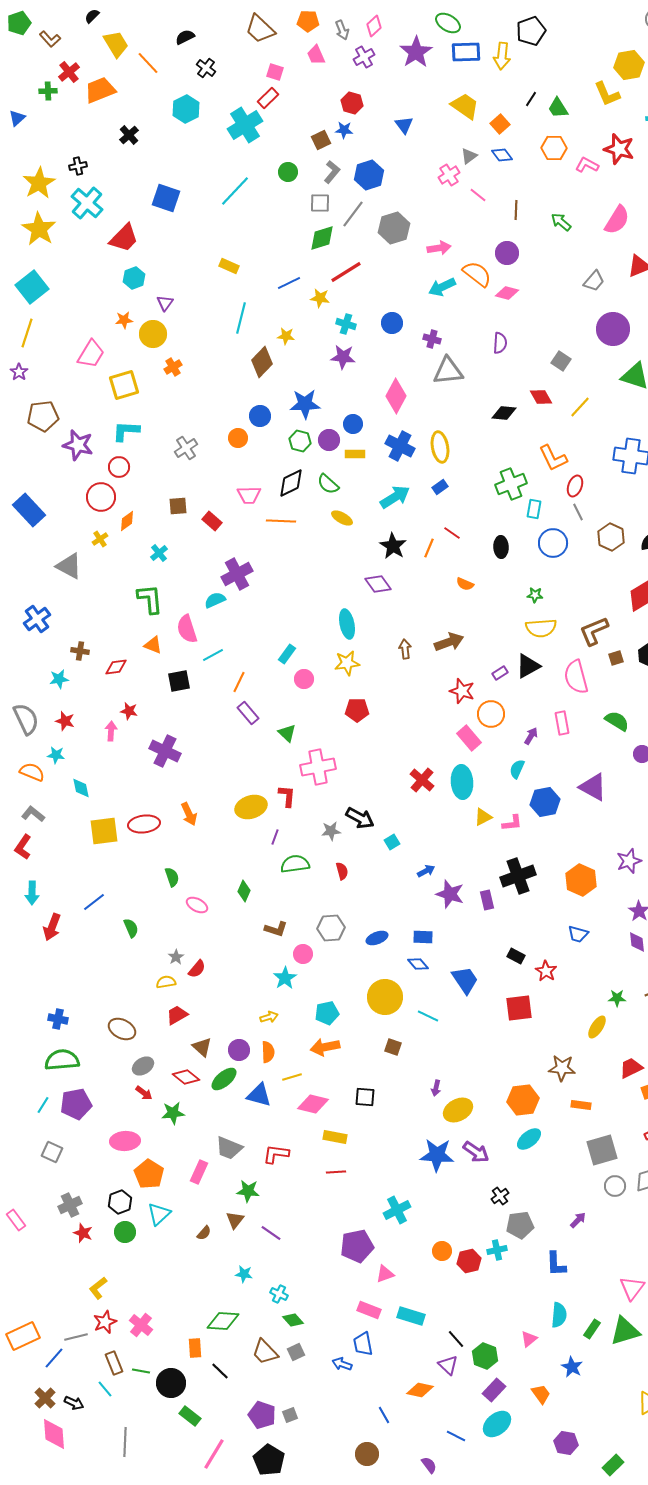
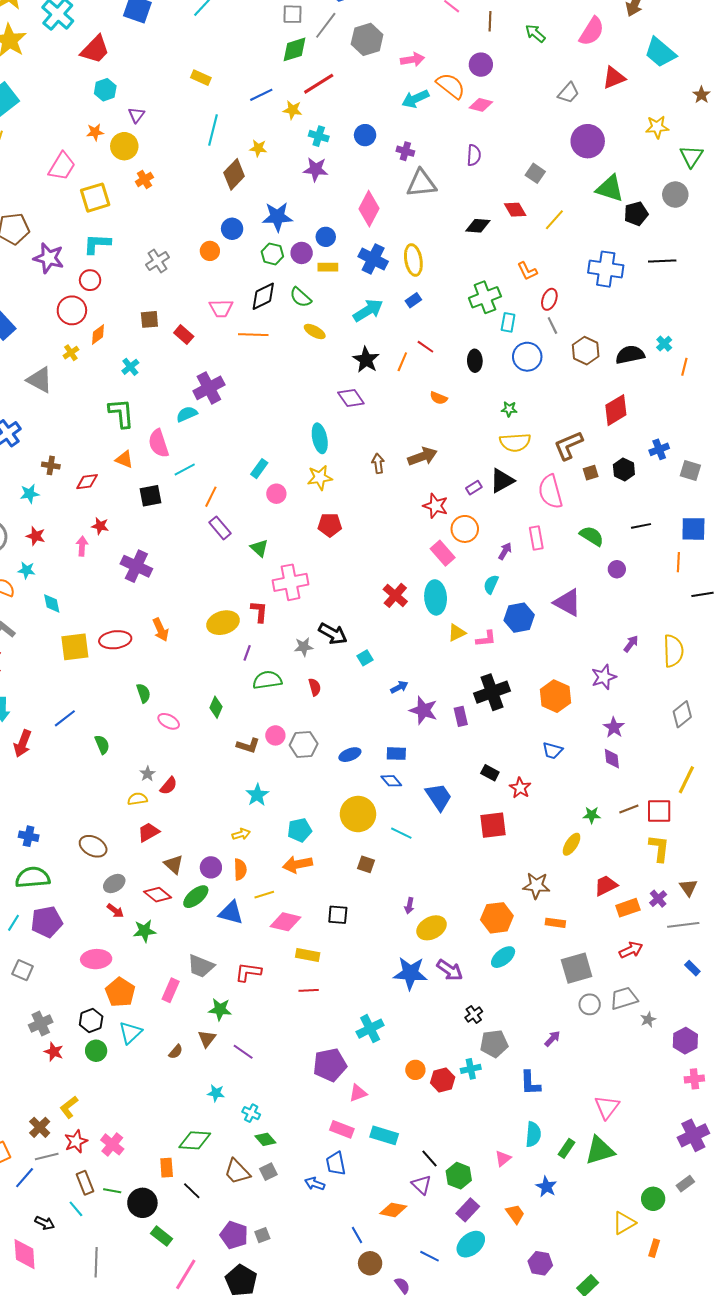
orange L-shape: (553, 458) -> (527, 271), size x0.7
pink circle: (303, 954) -> (275, 735), moved
brown cross: (45, 1398) -> (40, 1127), moved
brown circle: (367, 1454) -> (370, 1263), moved

